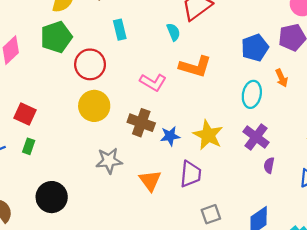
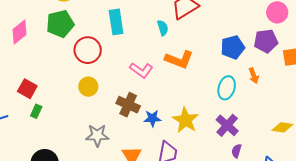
cyan rectangle: (120, 30) -> (116, 22), size x1.4
yellow circle: (94, 106) -> (88, 87), size x0.7
green rectangle: (29, 146) -> (36, 111), moved

